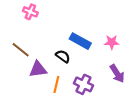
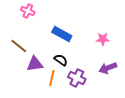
blue rectangle: (80, 41) -> (62, 34), moved
black semicircle: (63, 56) -> (61, 60), moved
purple arrow: (117, 74) -> (108, 68), turned 102

